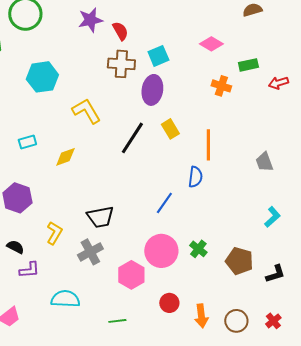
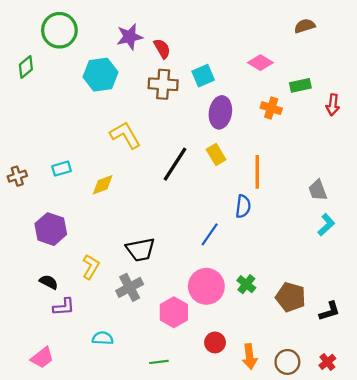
cyan hexagon: (42, 77) -> (100, 75), moved
red arrow: (278, 83) -> (333, 105), turned -66
purple ellipse: (152, 90) -> (220, 112), moved
cyan L-shape: (272, 217) -> (326, 225), moved
cyan semicircle: (65, 299) -> (103, 338), size x0.7

